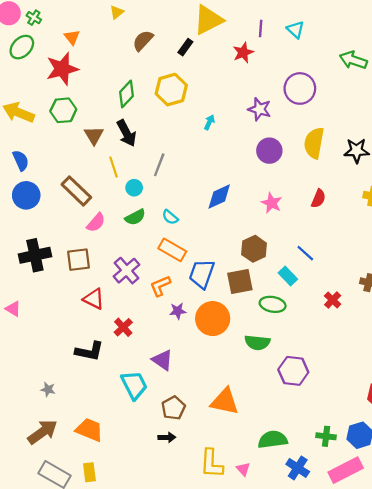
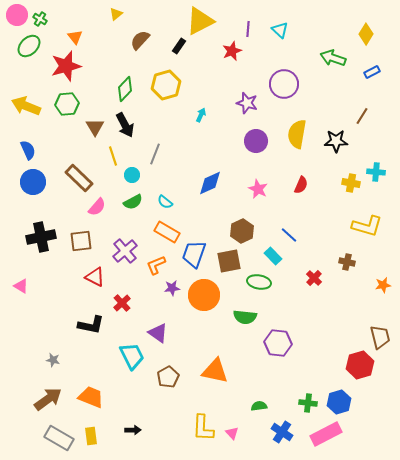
black arrow: (167, 437) -> (133, 430), moved
green semicircle: (273, 440) -> (259, 406), size x0.6

